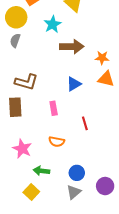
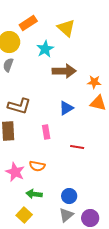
red line: (85, 123) -> (77, 147), turned -64
orange semicircle: (57, 142) -> (37, 166), moved
purple circle: (105, 186) -> (90, 218), moved

